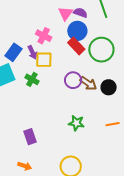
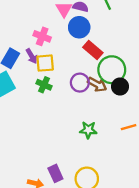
red rectangle: (76, 46) -> (93, 50), moved
green circle: (101, 50) -> (112, 70), moved
green cross: (32, 79) -> (44, 85), moved
purple rectangle: (30, 137) -> (55, 173), moved

